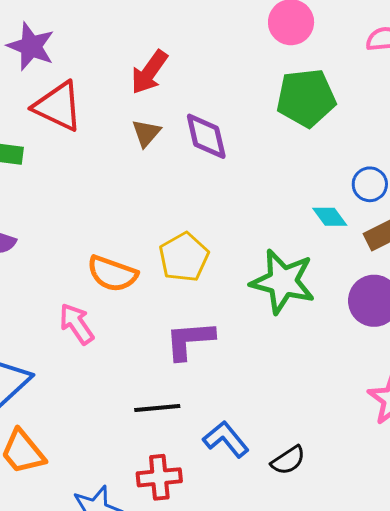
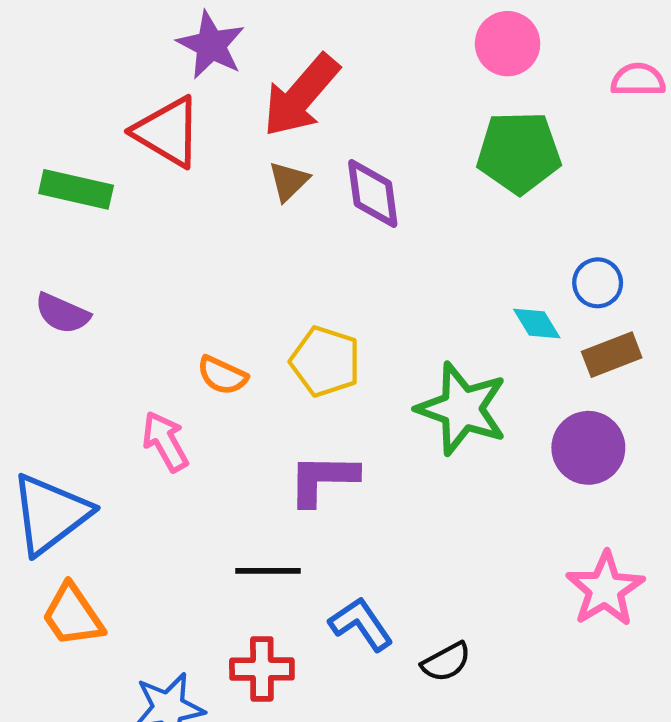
purple star: (31, 46) -> (211, 45), moved
red arrow: (149, 72) -> (301, 96), size x1.4
yellow pentagon: (184, 257) -> (325, 361), turned -30
orange semicircle: (112, 274) -> (222, 375), size x0.7

